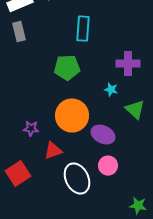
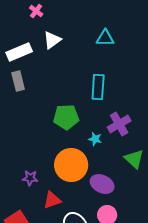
cyan rectangle: (83, 29) -> (98, 87), moved
purple cross: (128, 64) -> (119, 124), moved, turned -30
cyan star: (111, 90) -> (95, 139), moved

